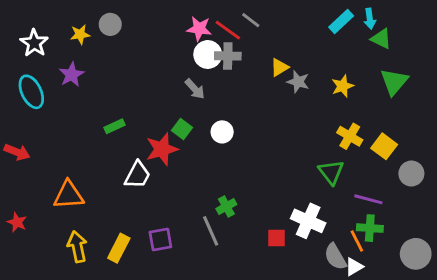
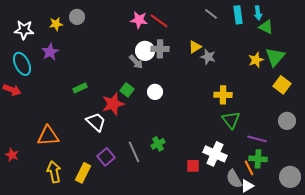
gray line: (251, 20) -> (211, 14), moved
cyan rectangle: (341, 22) -> (238, 15), turned -54
white star: (34, 43) -> (24, 30), turned -30
white circle: (208, 54) -> (145, 51), moved
gray cross: (228, 56) -> (160, 49), moved
yellow star: (343, 86) -> (256, 60), moved
yellow cross: (350, 136) -> (223, 95), moved, turned -30
yellow square: (384, 146) -> (282, 85), moved
red arrow: (17, 152) -> (12, 90), moved
white trapezoid: (137, 175) -> (96, 122), turned -75
gray line: (211, 231) -> (134, 152), moved
purple square: (160, 239) -> (106, 157), moved, turned -30

